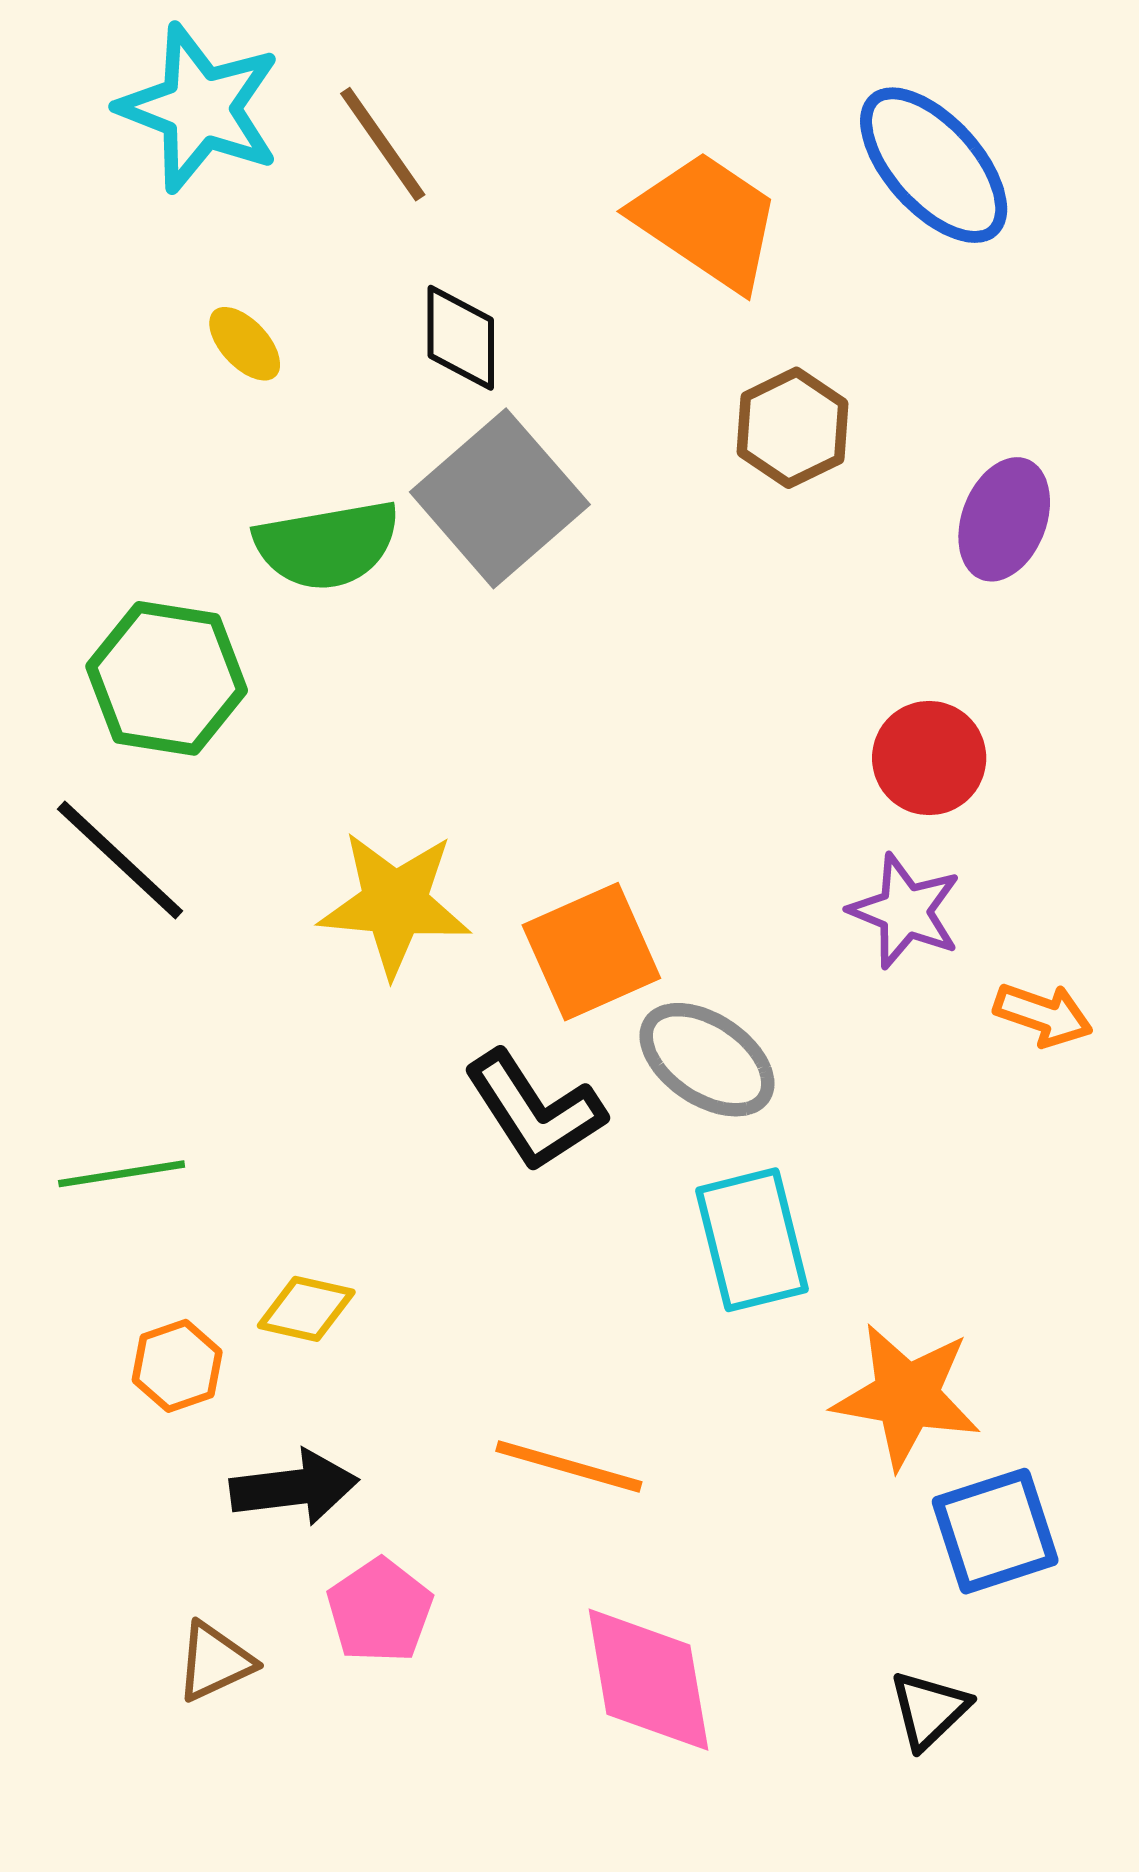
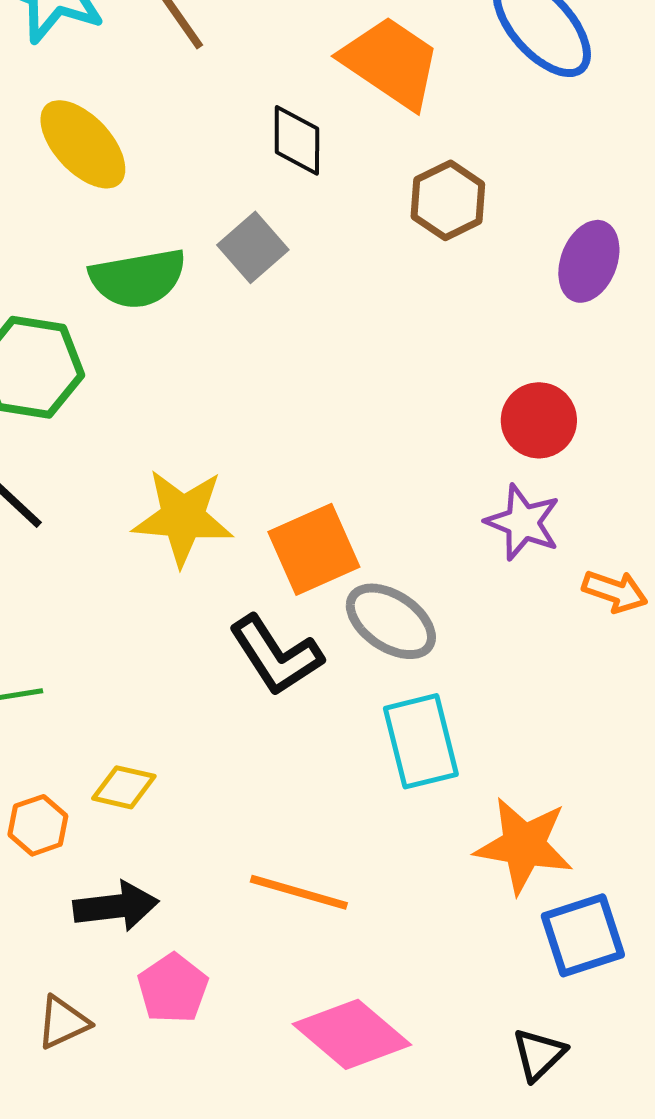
black diamond: (461, 338) -> (297, 140), moved
yellow ellipse: (245, 344) -> (83, 144), size x1.8
gray square: (500, 498) -> (253, 247), size x0.6
pink diamond: (648, 1680) -> (352, 1034), turned -40

